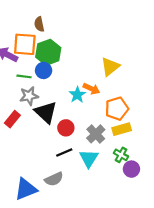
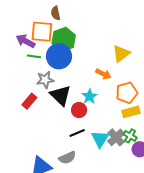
blue circle: (44, 70) -> (59, 56), size x1.6
green line: (24, 76) -> (34, 56), moved
cyan star: (77, 95) -> (90, 96), moved
gray cross: (96, 134) -> (116, 137), moved

